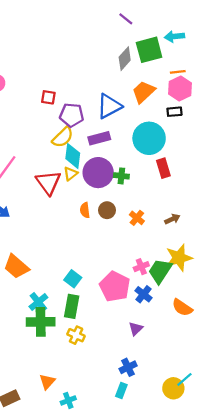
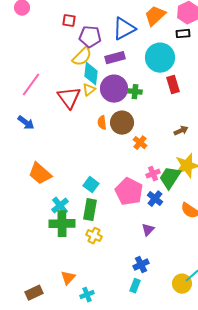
brown circle: (107, 210) -> (122, 123), size x1.5
orange cross: (137, 218) -> (140, 143), moved

